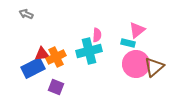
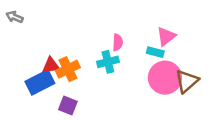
gray arrow: (26, 14) -> (14, 17), moved
cyan cross: (89, 51) -> (108, 62), size x0.7

